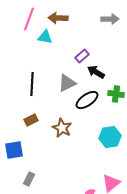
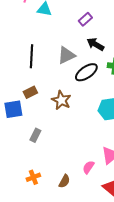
purple rectangle: (82, 56) -> (85, 19), moved
blue square: (14, 150) -> (13, 109), moved
gray rectangle: (29, 179) -> (35, 135), moved

